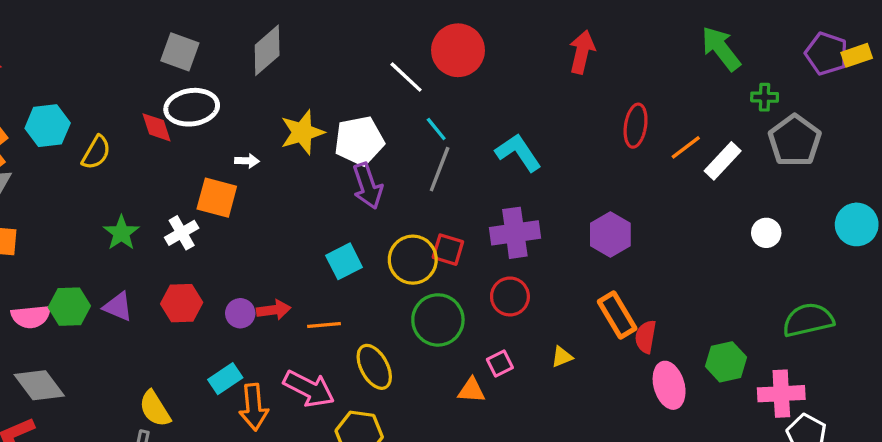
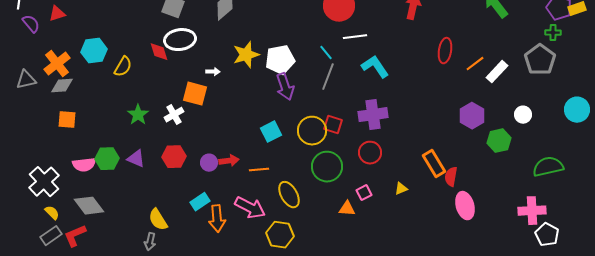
white line: (406, 77) -> (355, 37), moved, turned -50
green cross: (765, 97) -> (553, 33), moved
purple hexagon: (610, 235) -> (472, 116), moved
green hexagon: (726, 362) -> (499, 141), moved

